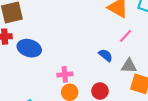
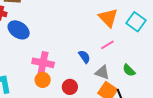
pink cross: (65, 74) -> (43, 63), size x1.5

